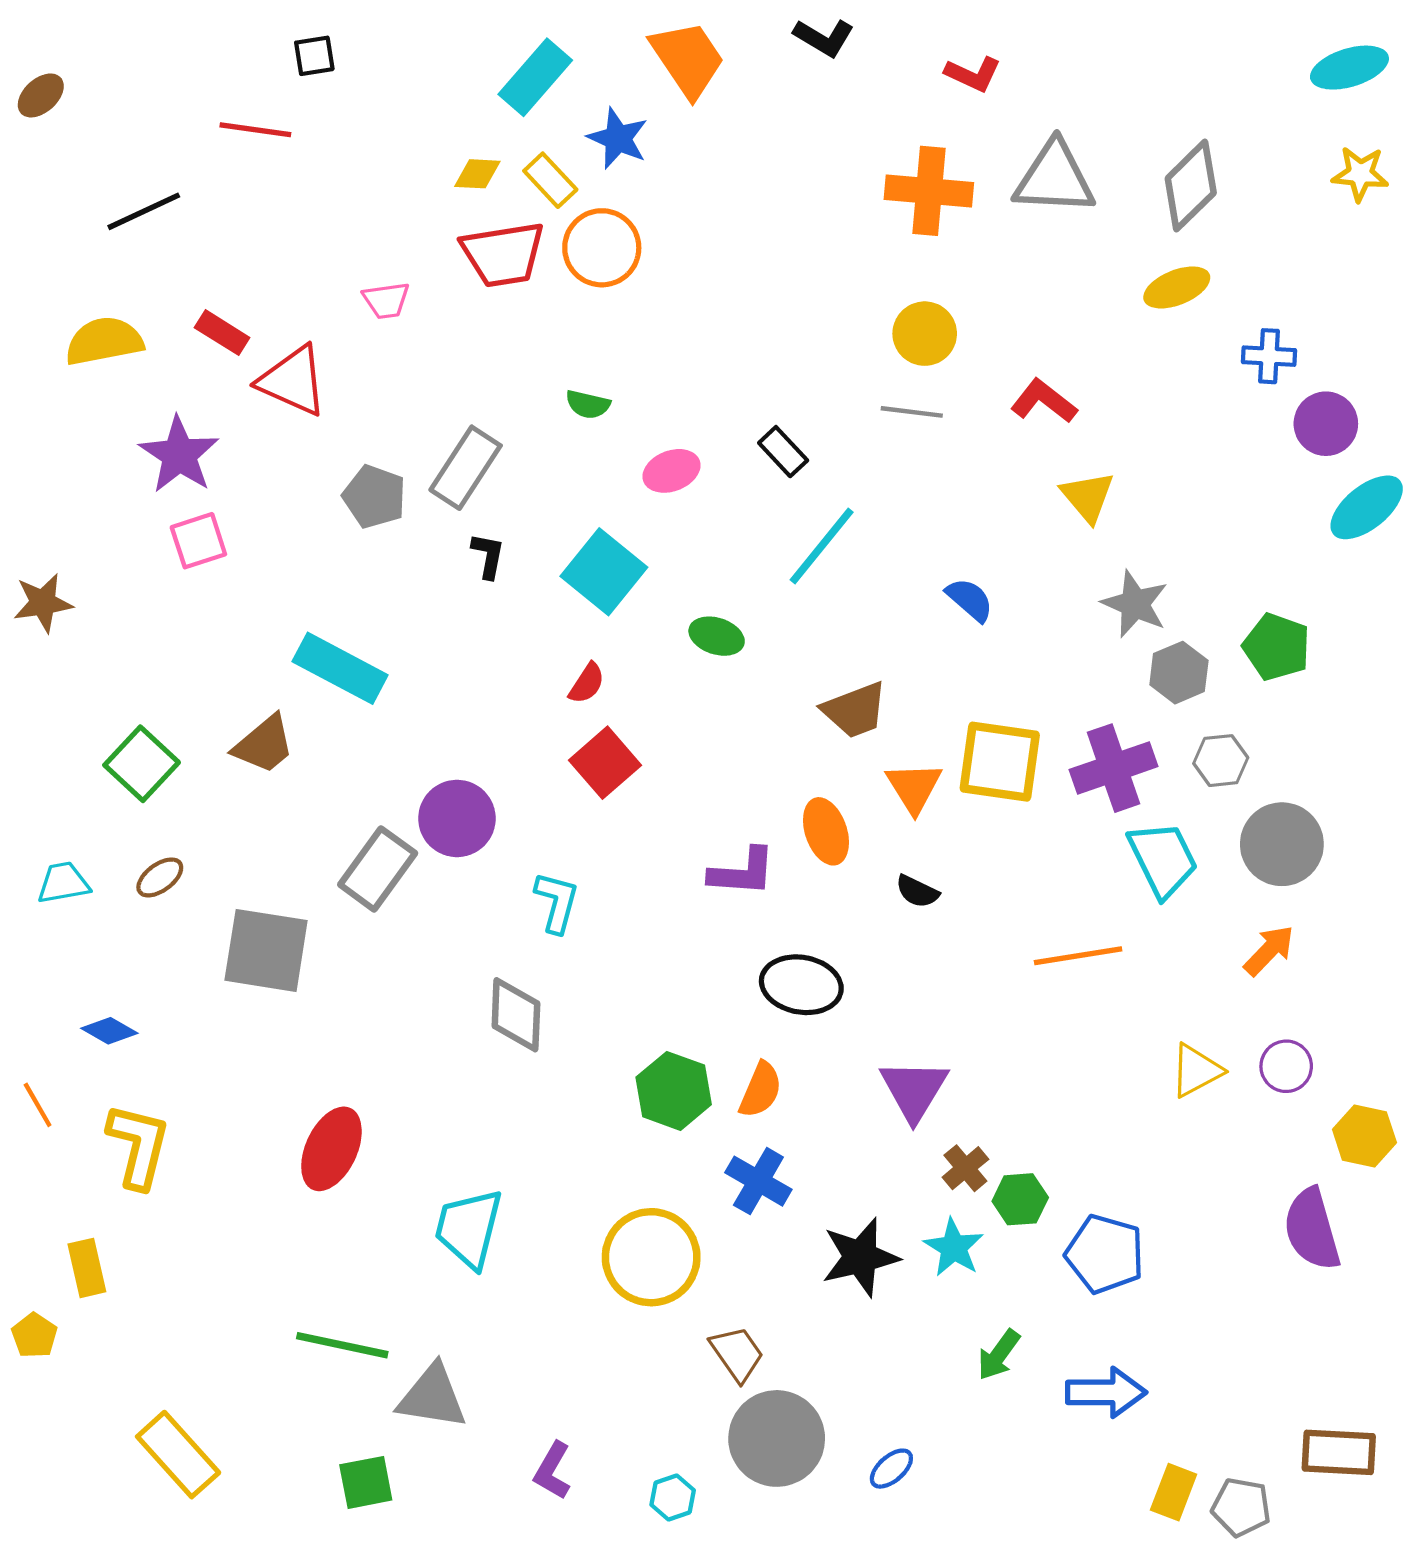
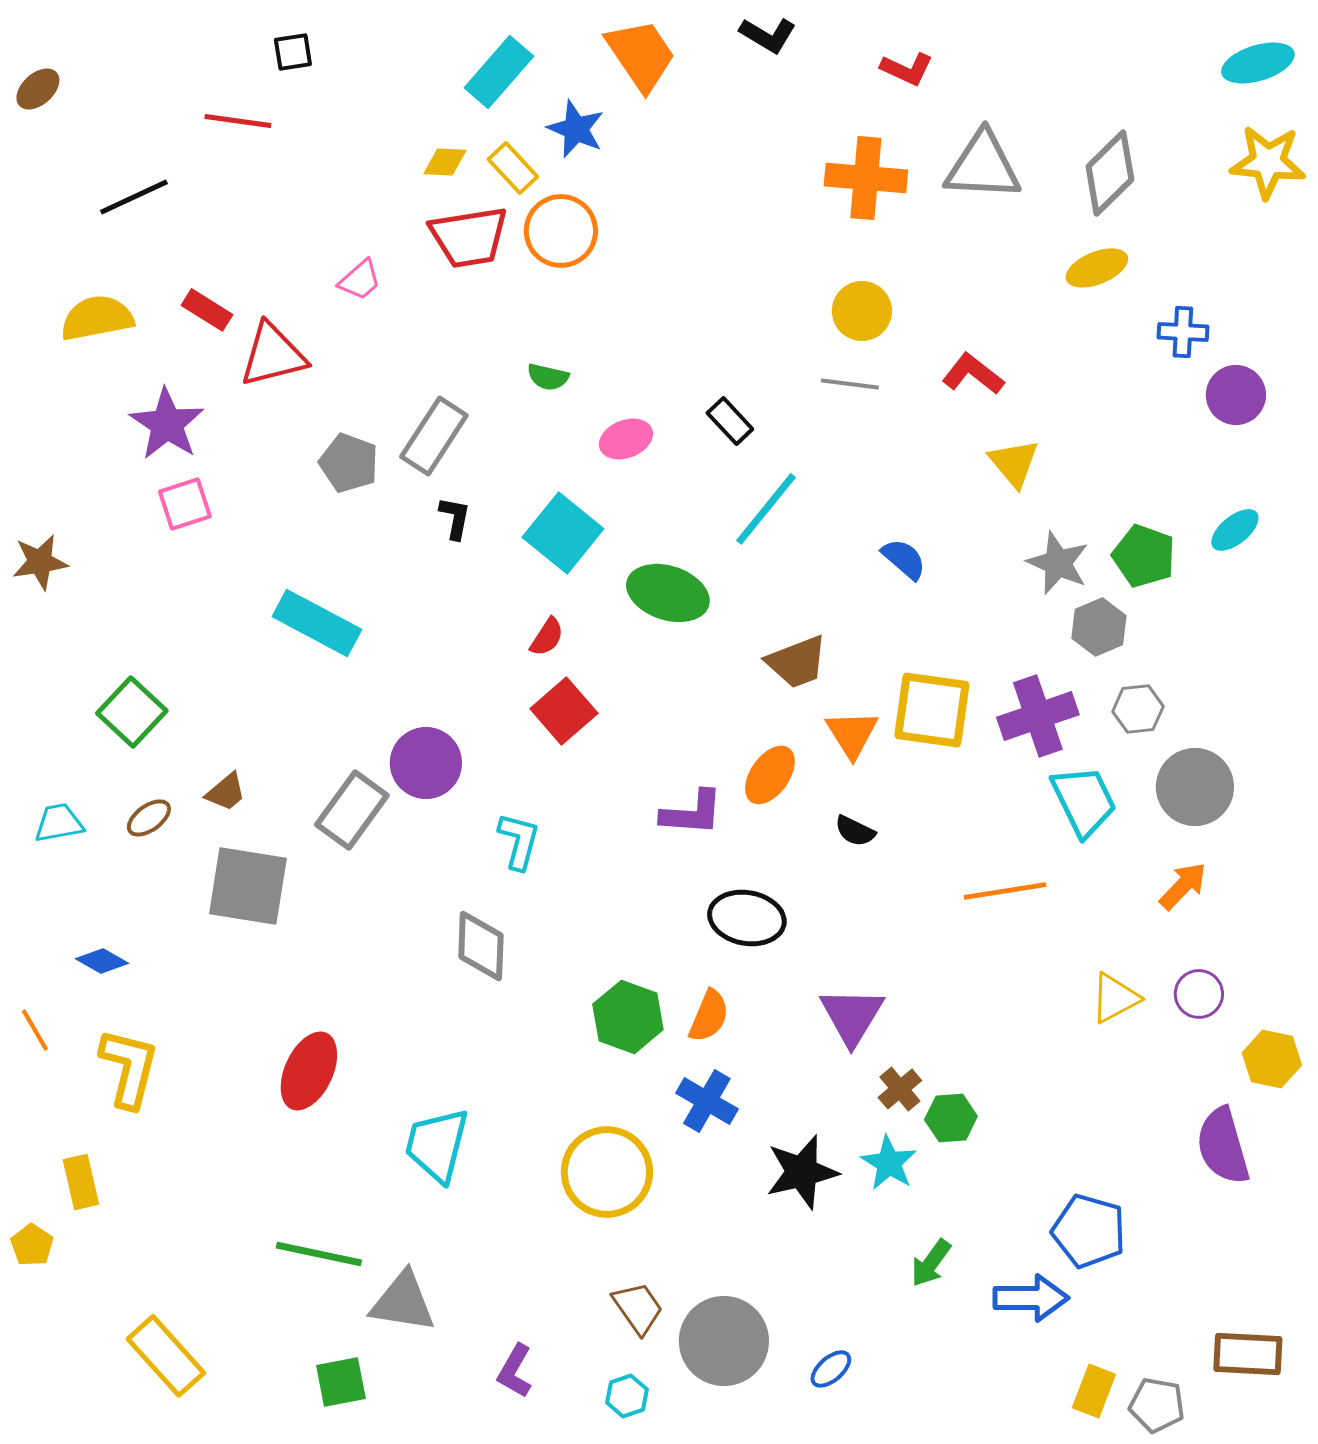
yellow star: (1360, 174) -> (1268, 162), size x1.4
pink trapezoid: (386, 300) -> (360, 280), turned -33
red triangle: (293, 381) -> (273, 355), turned -38
cyan ellipse: (1367, 507) -> (1235, 530), moved, size x0.7
green ellipse: (717, 636) -> (668, 593), size x1.6
green pentagon: (1277, 647) -> (1144, 556), moved
brown trapezoid: (264, 744) -> (226, 792), moved, size x0.7
orange ellipse: (826, 831) -> (770, 775), turned 54
blue pentagon: (1105, 1254) -> (1089, 1231), moved
brown trapezoid: (737, 1354) -> (638, 1308), moved

